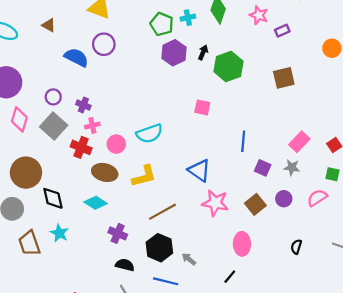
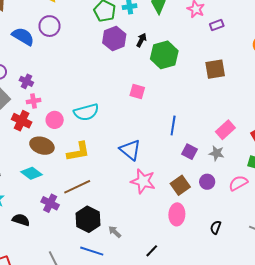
brown line: (162, 212) -> (77, 187), moved
pink ellipse: (242, 244) -> (177, 214), moved
black semicircle: (125, 265) -> (21, 220), moved

